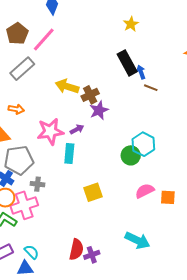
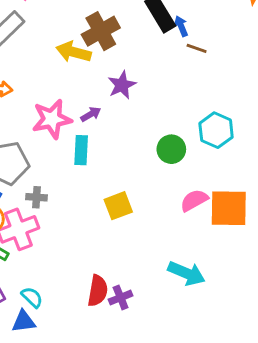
brown cross: (90, 95) -> (101, 31), moved, size x1.4
cyan hexagon: (143, 144) -> (216, 130), moved
orange square: (168, 197) -> (229, 208), size x1.8

